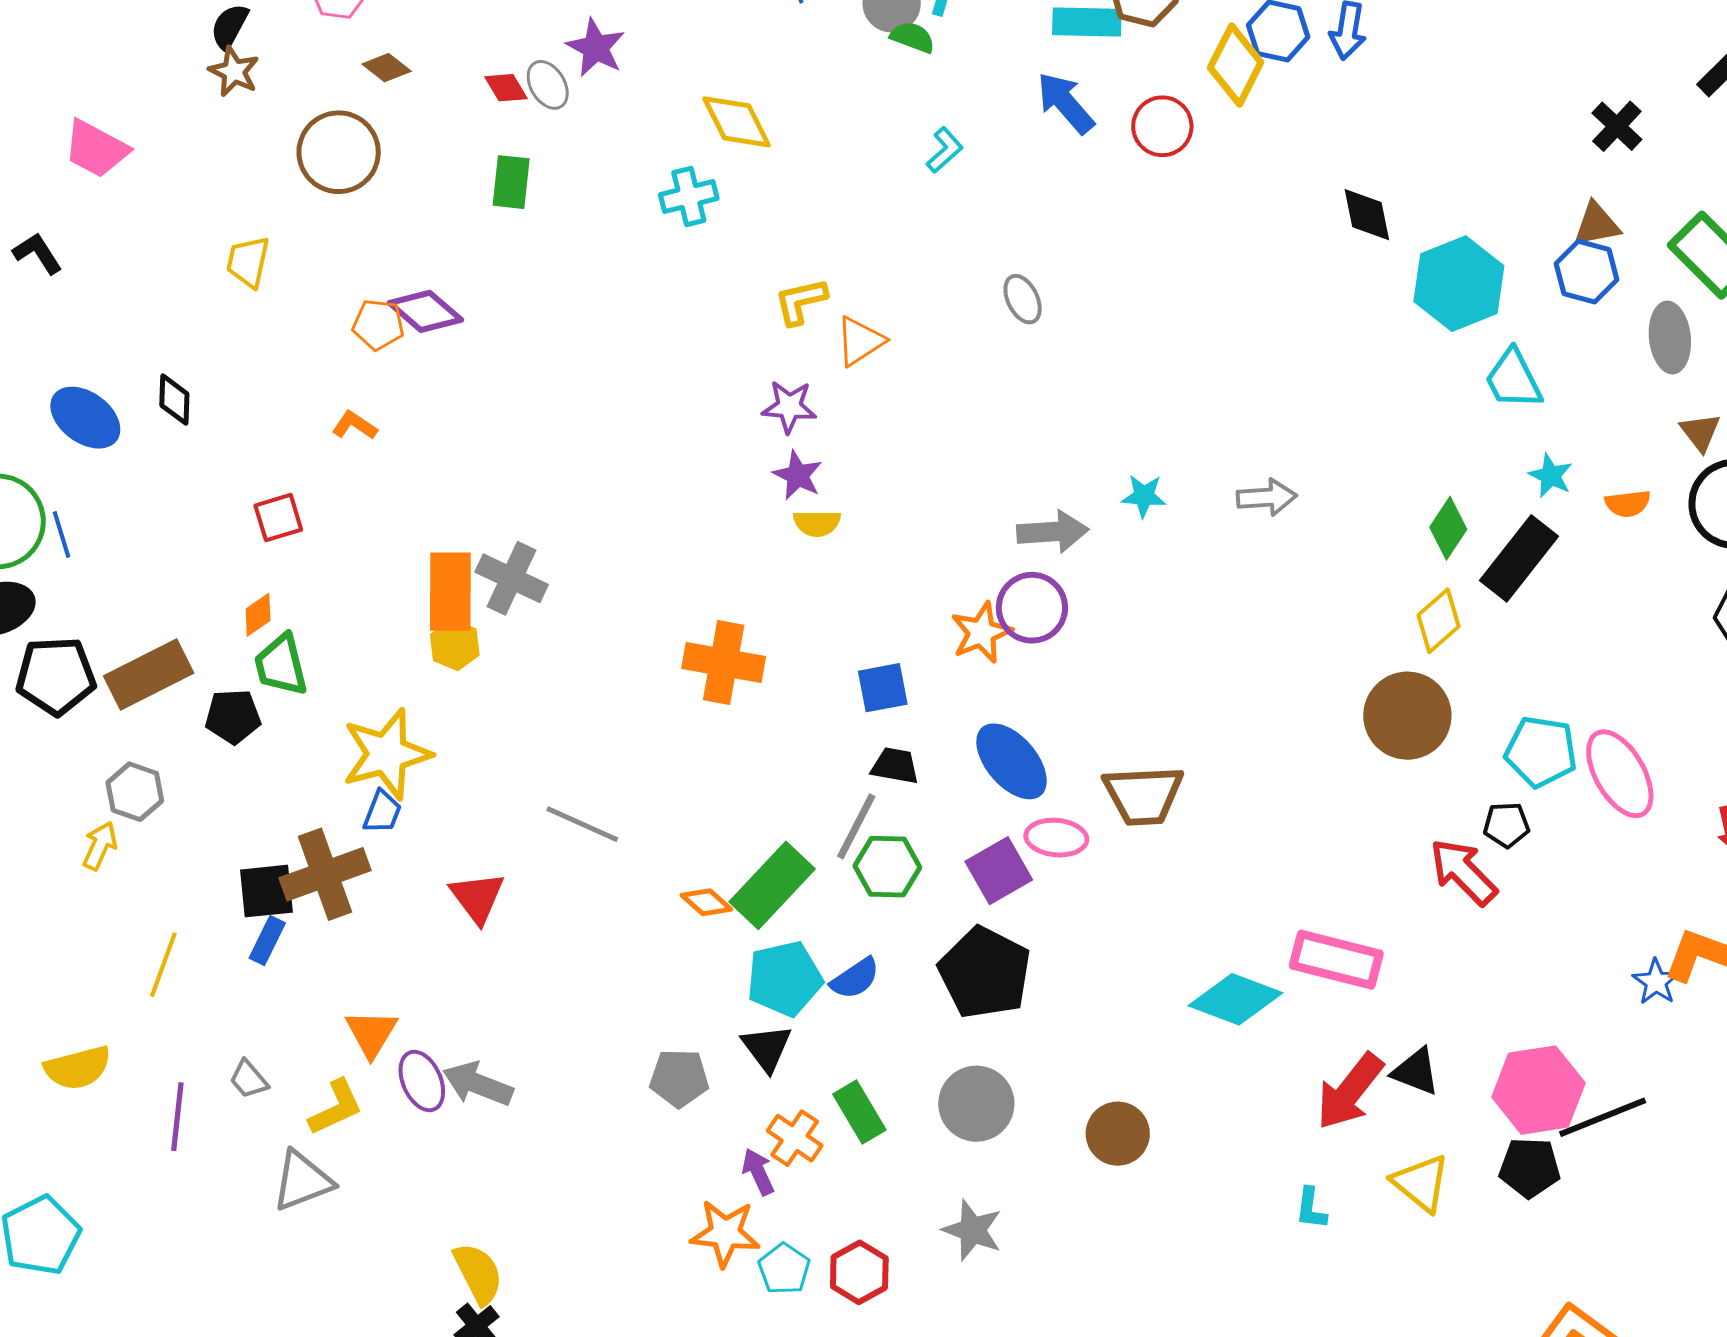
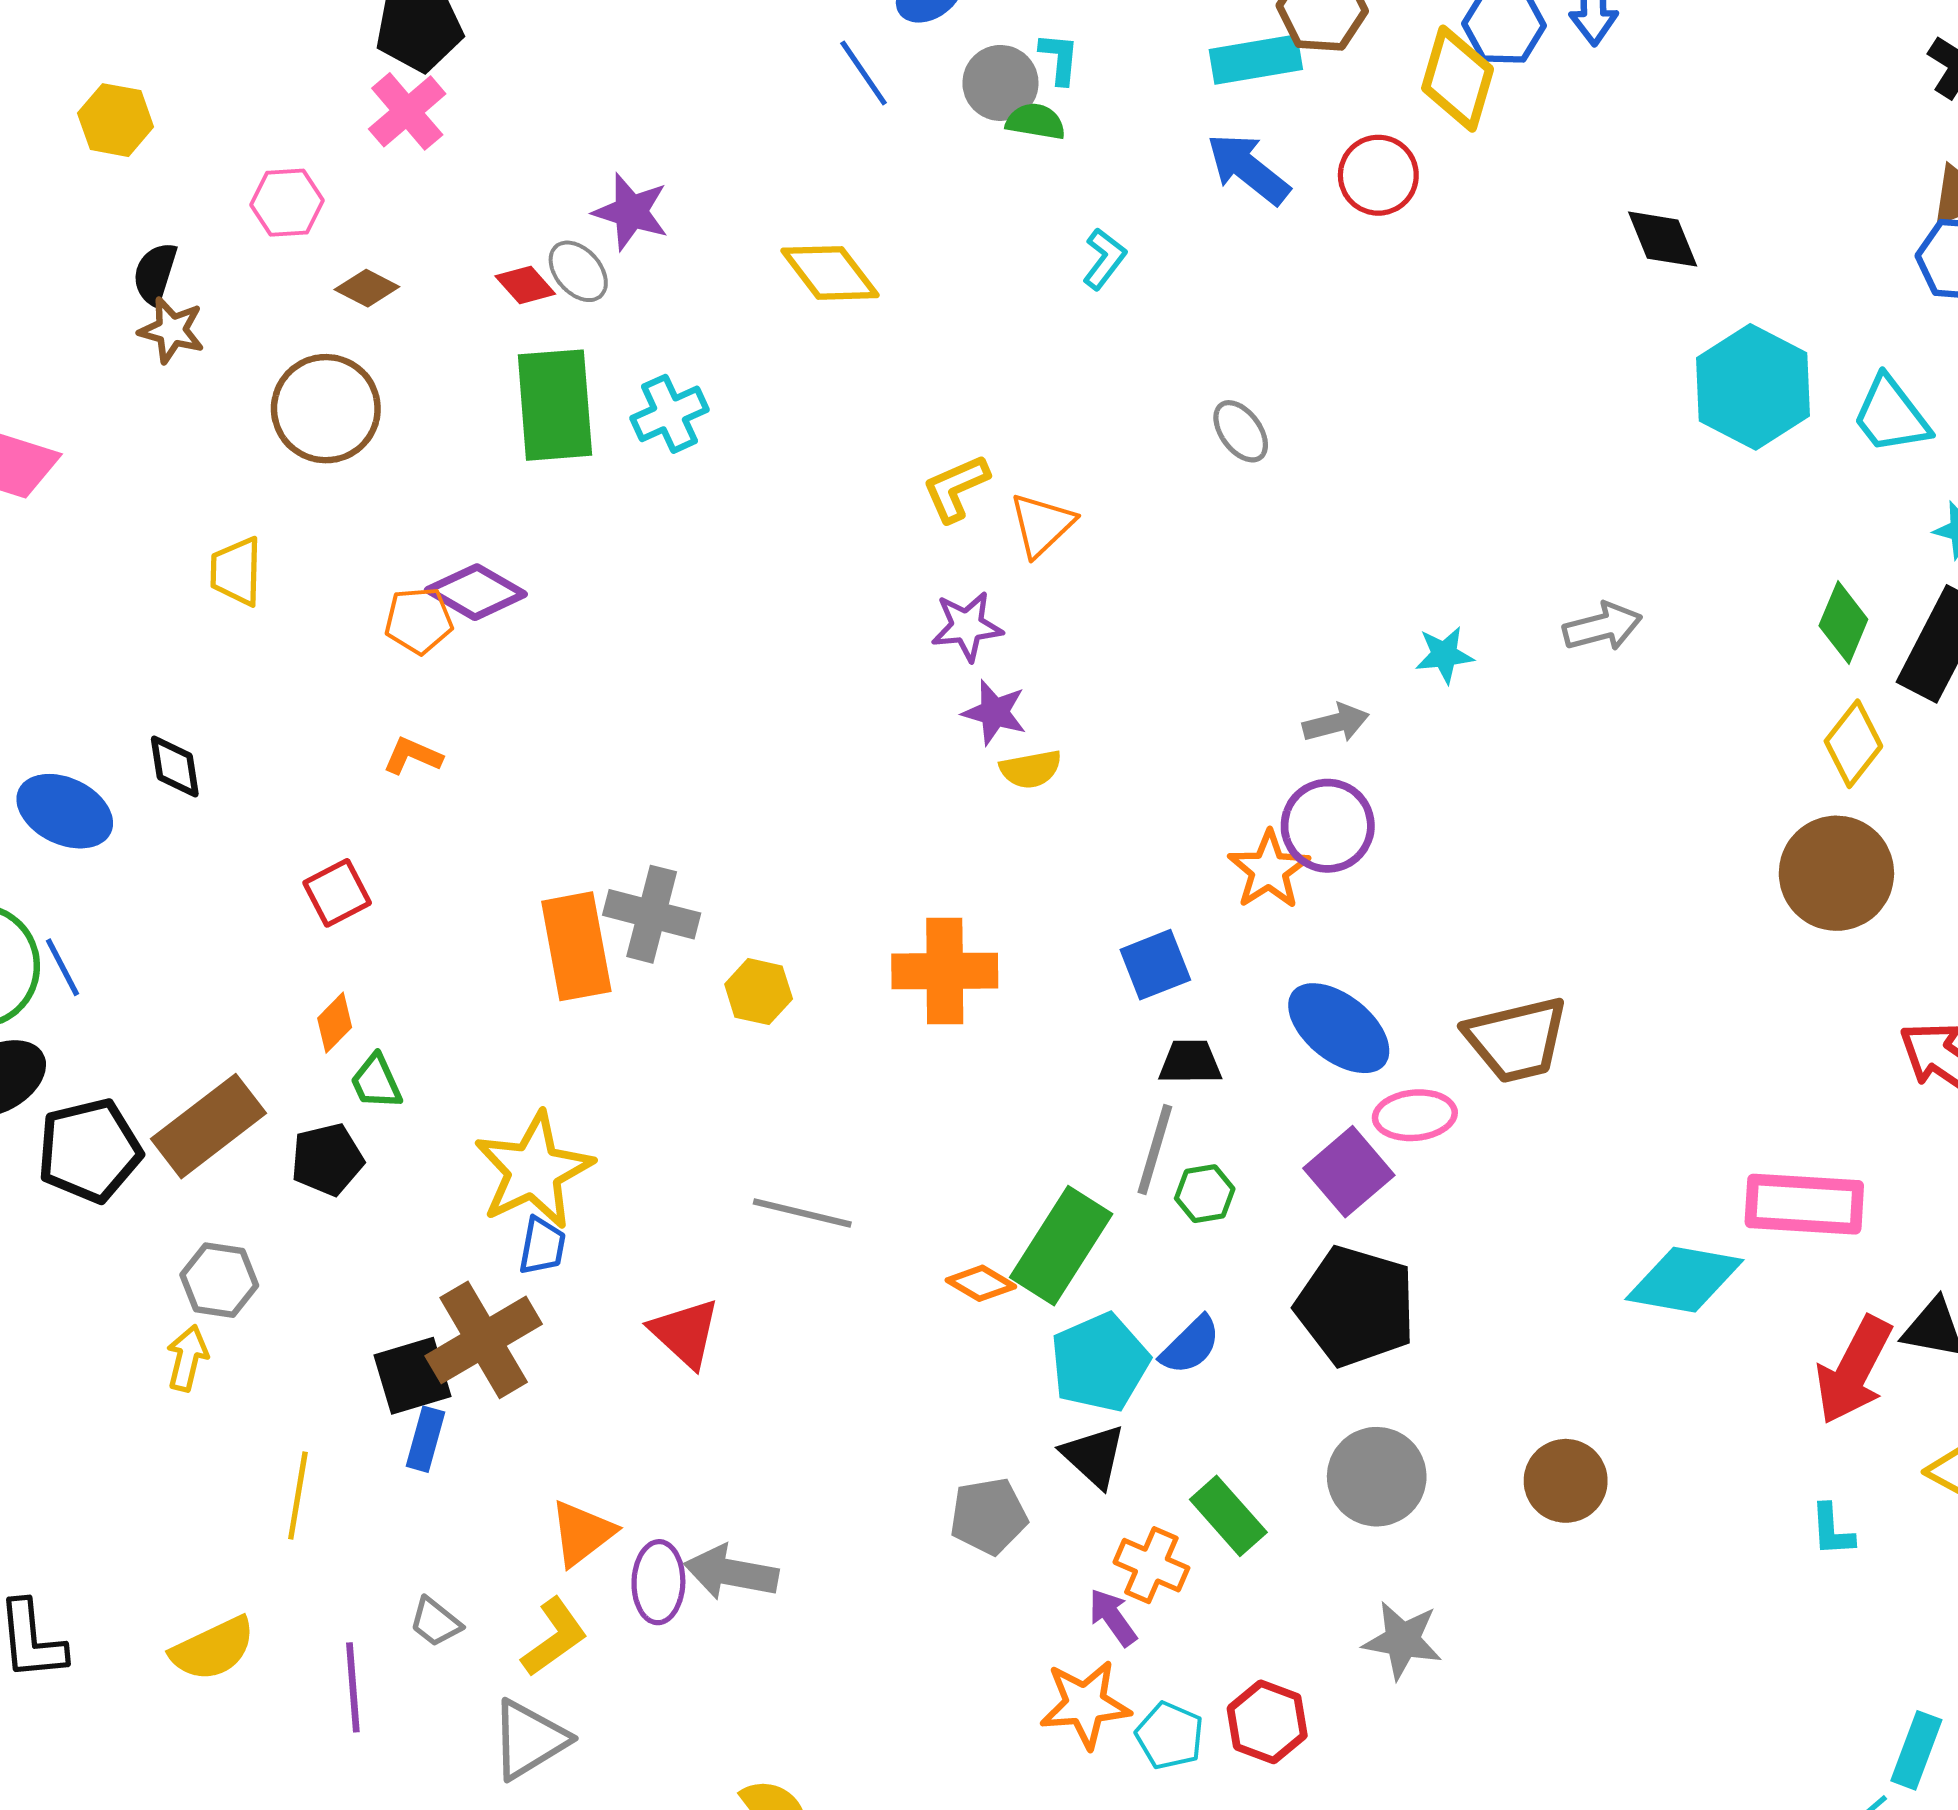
green rectangle: (511, 182) -> (555, 405), size x1.6
cyan cross: (689, 196) -> (669, 414), moved
cyan hexagon: (1459, 284) -> (1753, 387), moved
gray arrow: (1053, 532) -> (1336, 723), size x0.7
yellow hexagon: (455, 645) -> (759, 992), moved
green trapezoid: (281, 665) -> (376, 1082), size x0.7
green hexagon: (887, 867) -> (1205, 1194), size x0.7
orange triangle: (371, 1033) -> (582, 1533), turned 32
purple ellipse: (422, 1081) -> (658, 1582), turned 36

